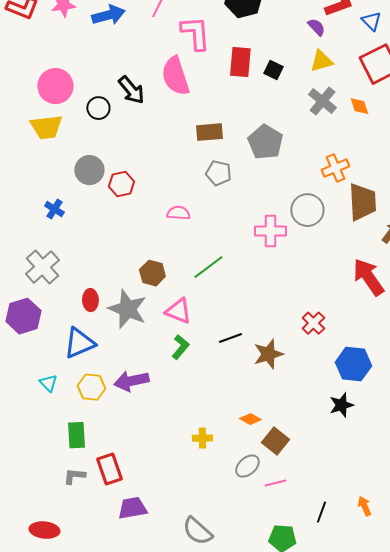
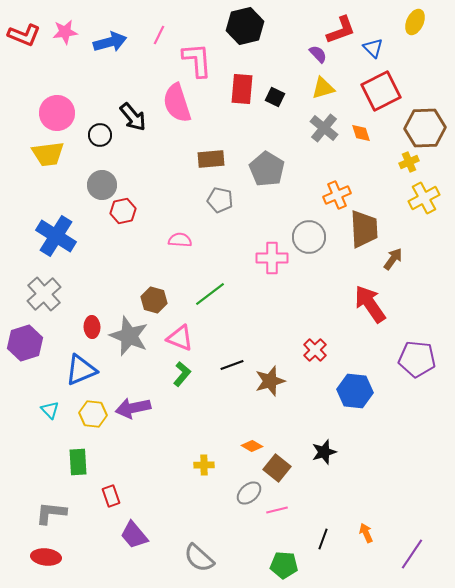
gray circle: (89, 170) -> (102, 185), moved
blue cross: (54, 209) -> (56, 236), size x2.0
black star: (341, 405) -> (324, 452), moved
red rectangle: (109, 469) -> (111, 496), size x0.7
gray L-shape: (74, 476) -> (51, 513), moved, size x1.4
purple trapezoid: (132, 508) -> (134, 535), turned -120

